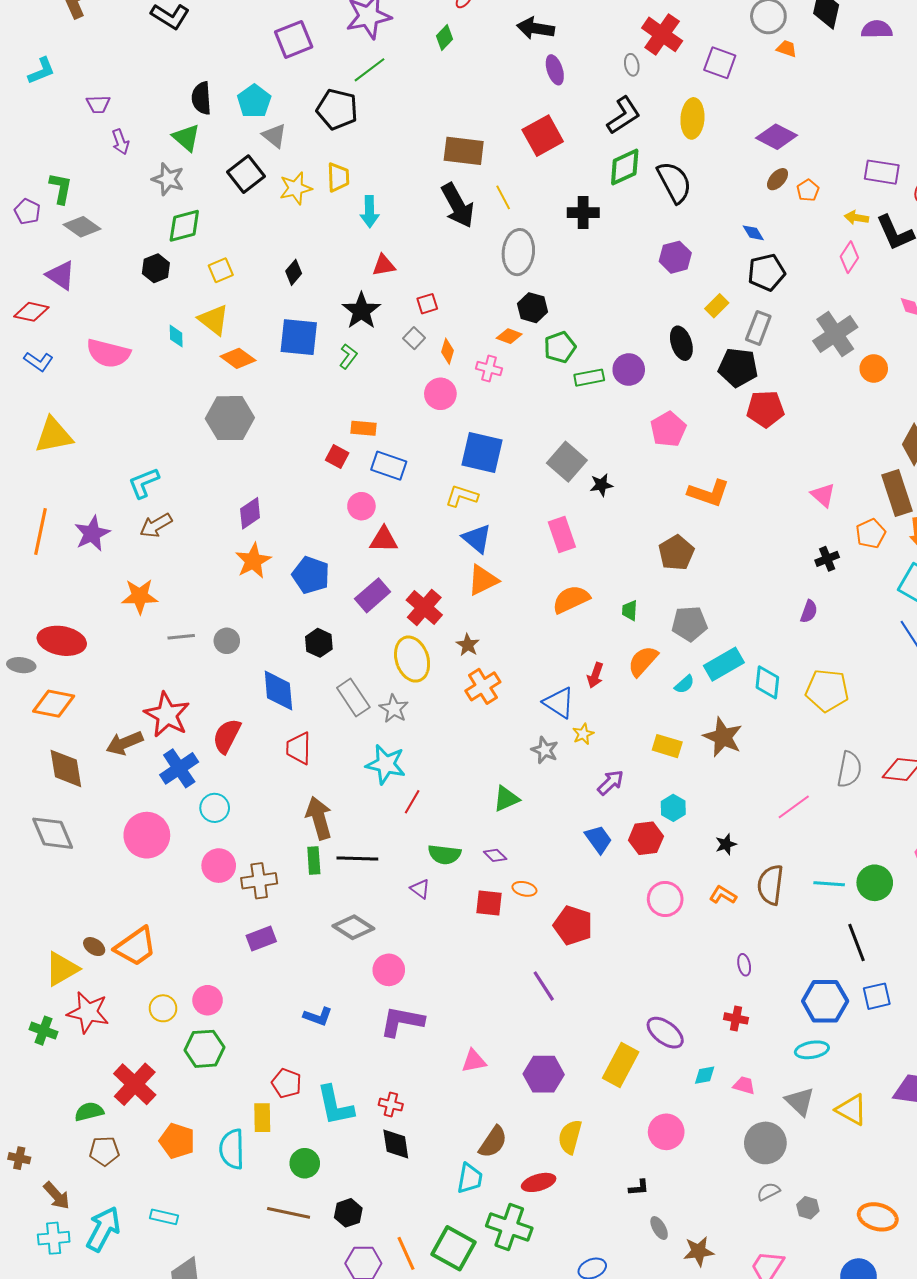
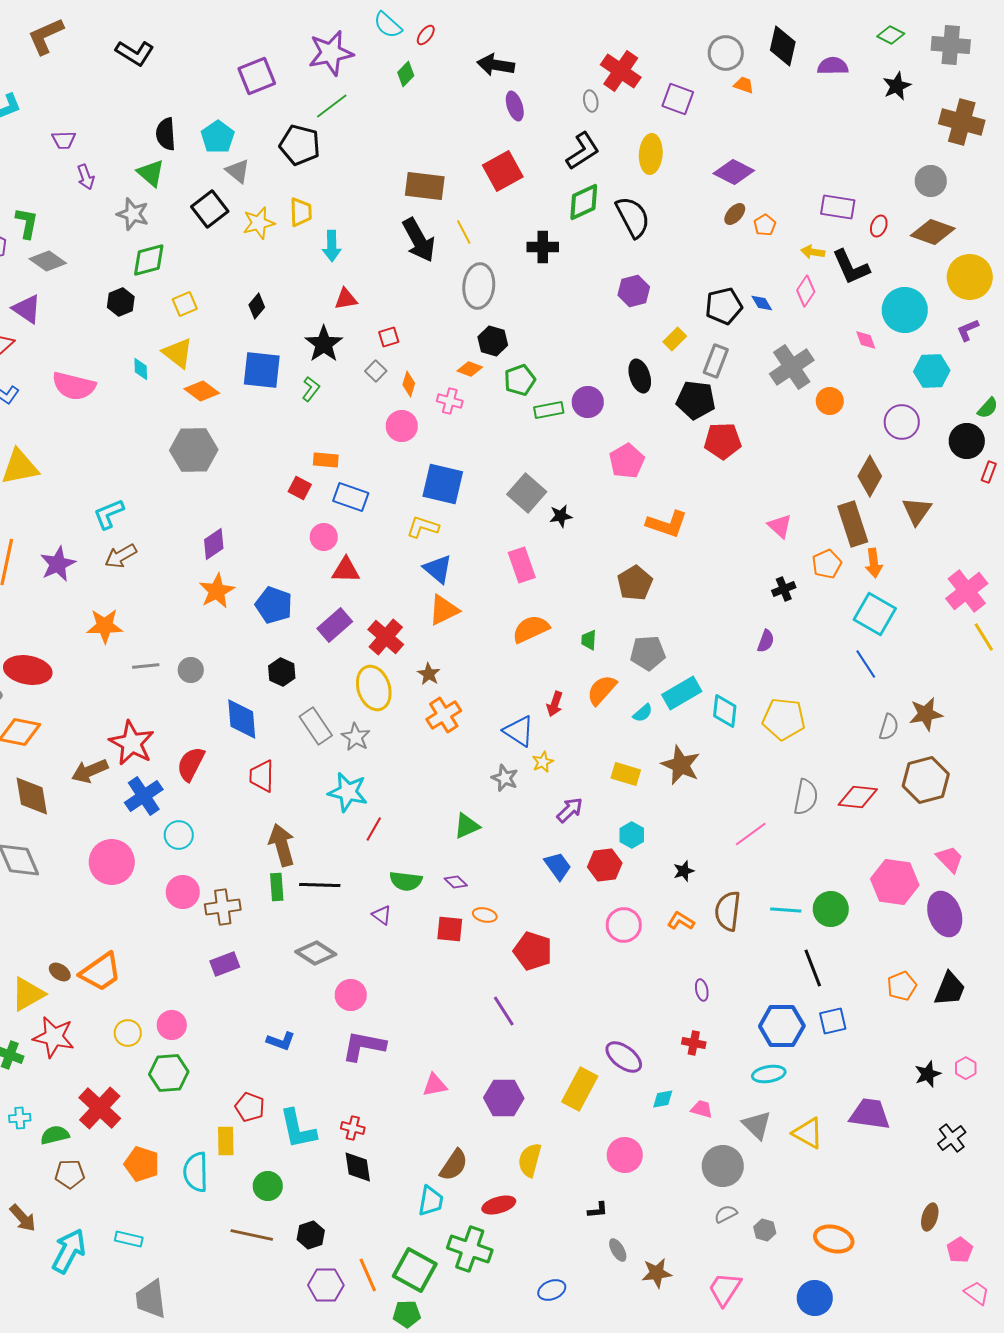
blue diamond: (753, 233) -> (762, 303), moved
cyan cross: (54, 1238) -> (20, 1118), moved, size x0.7

